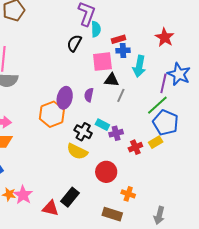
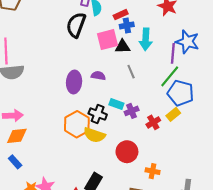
black semicircle: (74, 43) -> (76, 25), size x1.4
black triangle: (112, 80) -> (123, 47), moved
purple semicircle: (89, 95) -> (98, 76), turned 96
gray line: (121, 95) -> (131, 72), turned -40
orange hexagon: (52, 114) -> (77, 124), moved

